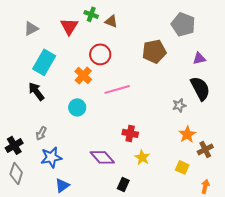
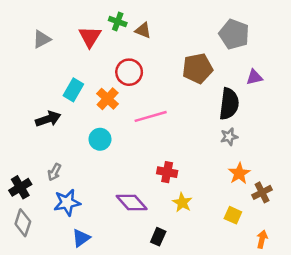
cyan rectangle: (44, 62) -> (73, 90), moved, size x0.7
black semicircle: (200, 88) -> (229, 104), moved, turned 35
black arrow: (36, 91) -> (48, 119), turned 108

